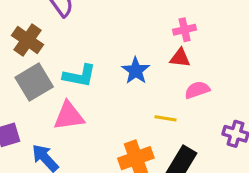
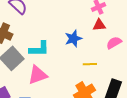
blue star: (136, 71) -> (73, 39), turned 30
yellow line: (166, 118) -> (90, 64), moved

